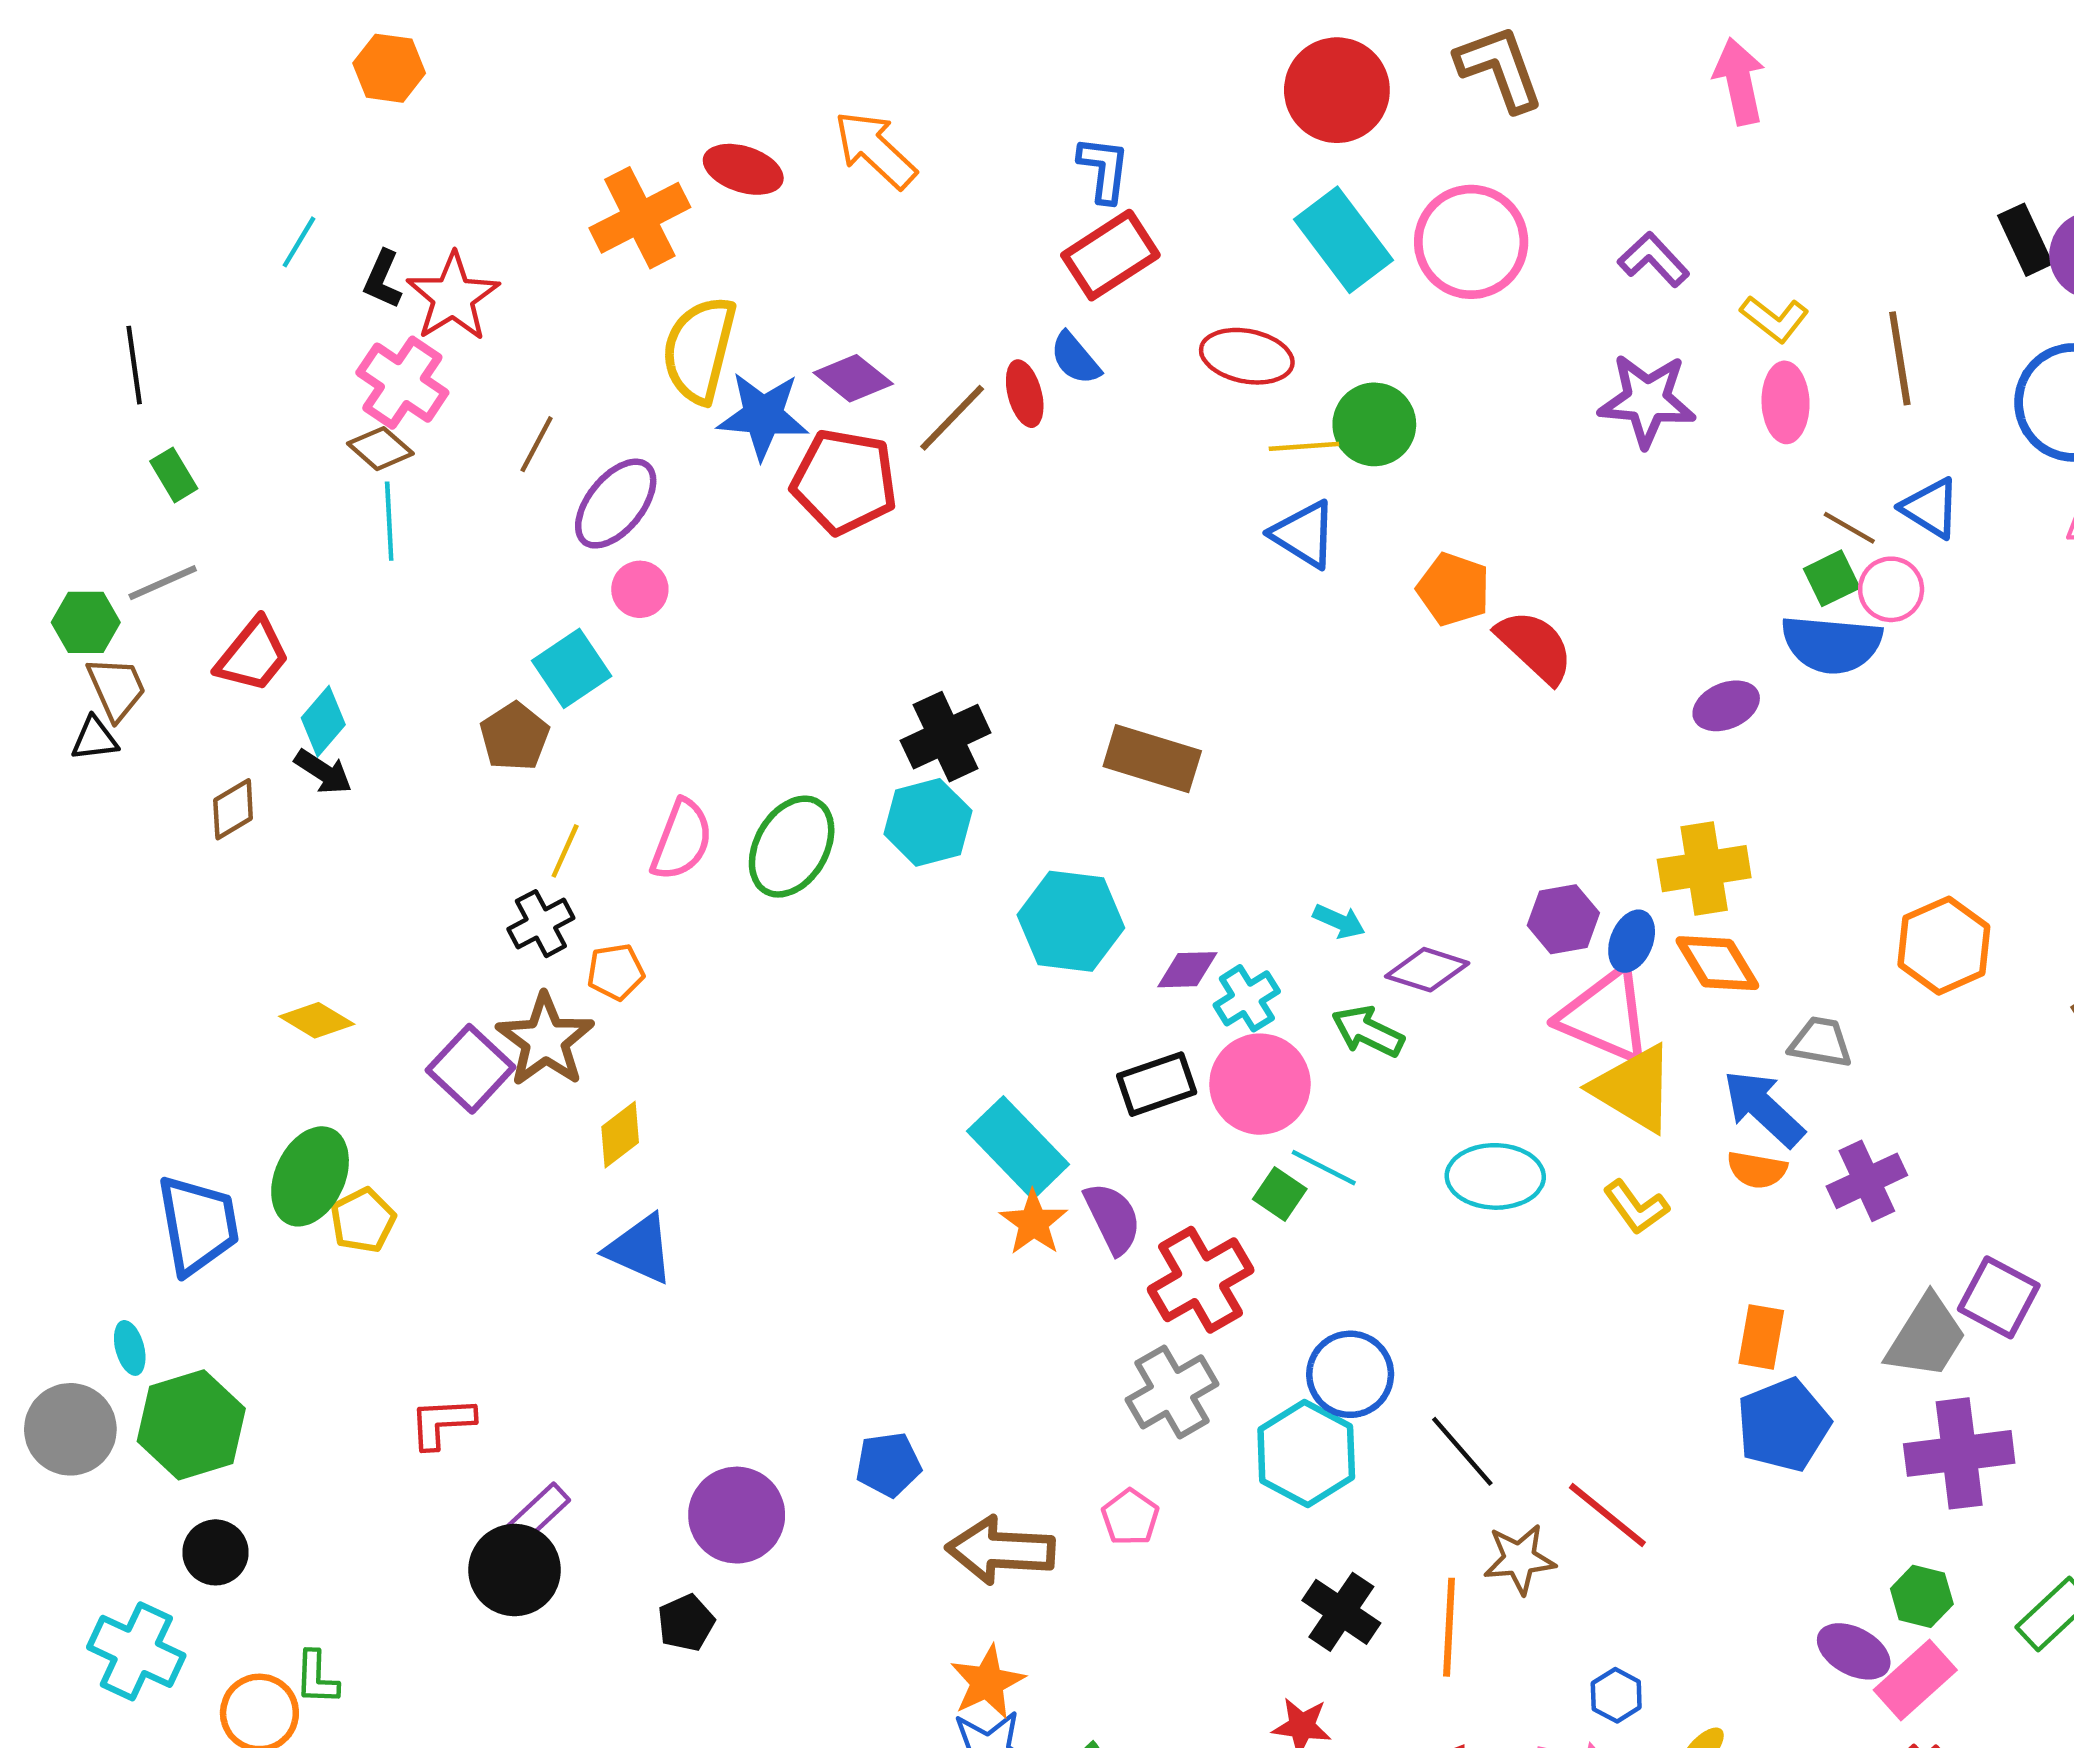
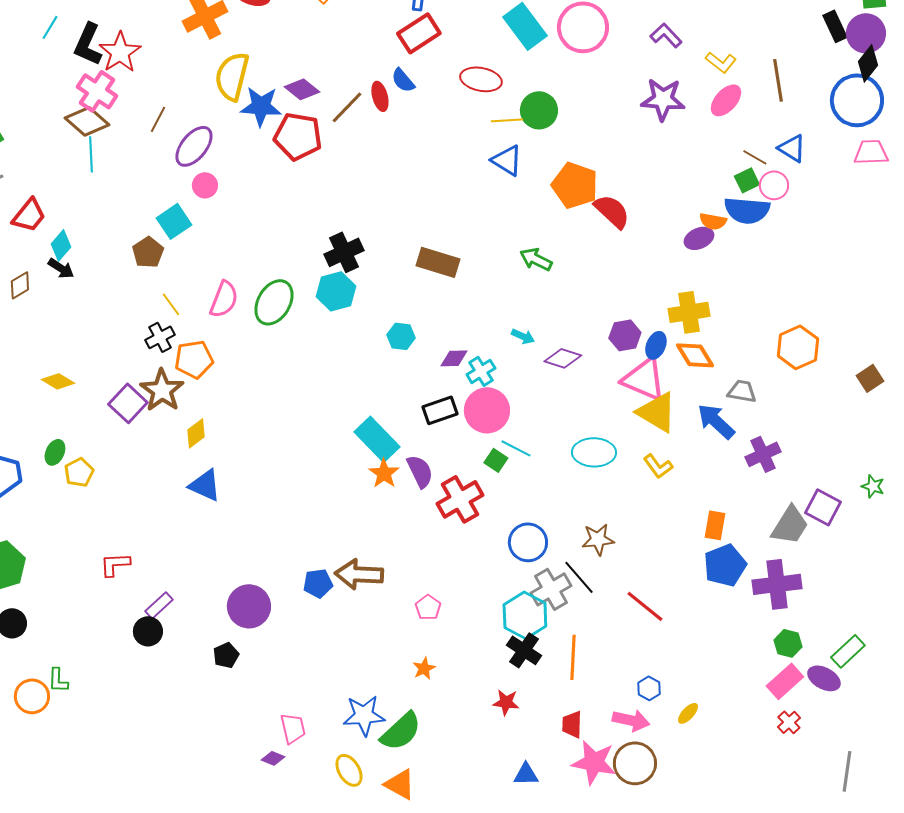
black L-shape: (383, 279) -> (88, 44), size x1.6
pink ellipse: (1786, 402) -> (726, 100), turned 44
brown diamond: (380, 449) -> (87, 121), size x1.5
orange pentagon: (1453, 589) -> (575, 185), size x1.4
yellow line: (565, 851) -> (171, 304), turned -60
cyan hexagon: (1071, 921) -> (401, 336), size x0.6
orange pentagon: (616, 972) -> (194, 359), size x1.5
green arrow: (1368, 1031) -> (536, 259), moved
orange semicircle: (1757, 1170) -> (713, 221), moved
green ellipse: (310, 1176) -> (55, 452), size x0.6
gray cross: (1172, 1392) -> (551, 589), moved
cyan hexagon: (1306, 1453) -> (525, 615), moved
purple cross: (1959, 1453) -> (777, 584), moved
brown arrow: (1000, 1550) -> (359, 574), moved
brown star: (1519, 1559) -> (598, 539), moved
black circle: (515, 1570) -> (148, 631), size x0.7
purple ellipse: (1854, 1651) -> (824, 678), moved
orange star: (987, 1682) -> (424, 668), moved, size x0.7

